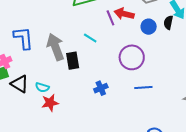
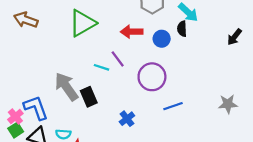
purple line: (110, 18) -> (118, 59), moved
blue L-shape: (23, 38) -> (36, 108), moved

